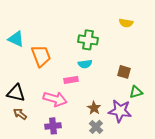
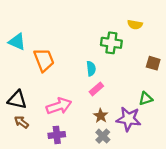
green cross: (88, 40) -> (111, 43), moved
cyan semicircle: (85, 64) -> (91, 69), turned -88
brown square: (124, 72) -> (153, 63), moved
pink rectangle: (71, 80) -> (96, 89), moved, turned -32
pink arrow: (55, 99) -> (59, 106), turned -35

